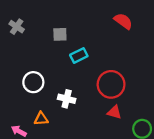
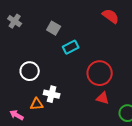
gray square: (60, 34) -> (54, 28), turned 32
white cross: (67, 99) -> (52, 94), moved

